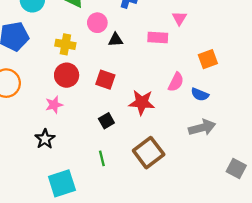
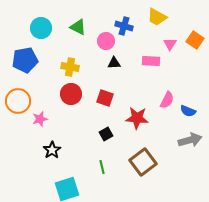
pink circle: (97, 23) -> (106, 41), moved
orange square: (208, 59) -> (195, 40), moved, turned -36
pink star: (54, 105) -> (40, 119), moved

